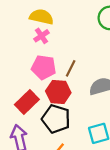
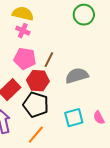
pink cross: (41, 36) -> (23, 31), turned -32

